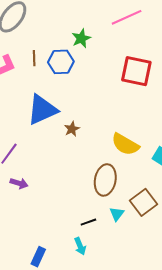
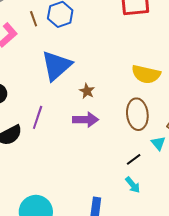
brown star: (72, 129) -> (87, 91), moved
purple arrow: (19, 183) -> (86, 120), moved, size x1.4

